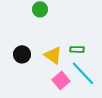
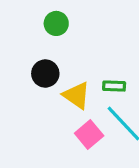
black circle: (22, 54) -> (45, 74), moved

